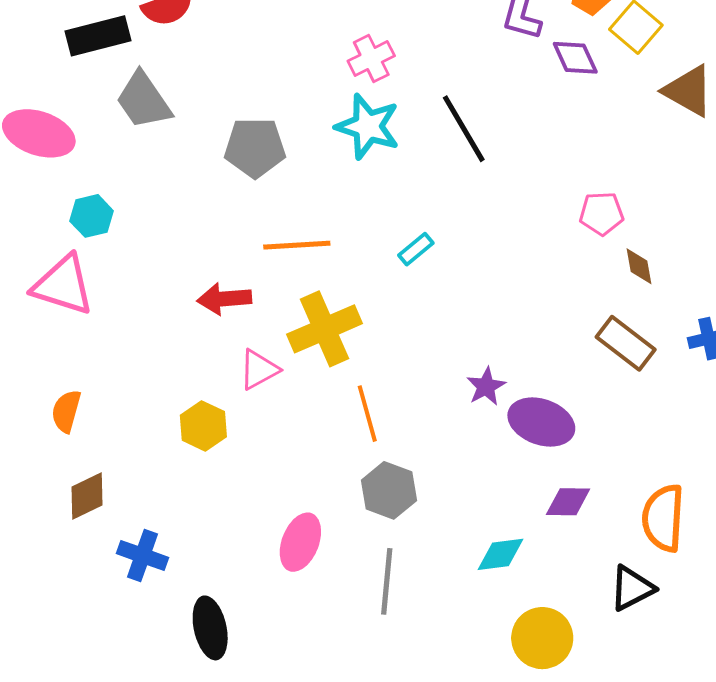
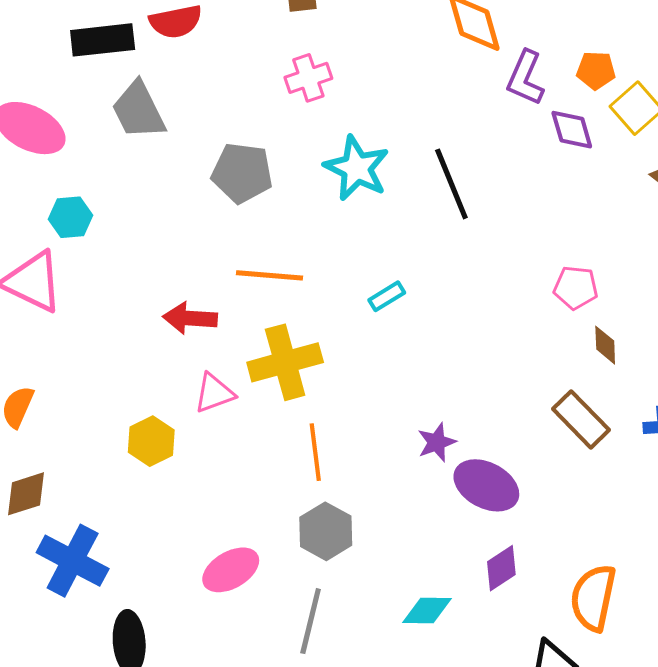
pink cross: (371, 58) -> (308, 78), moved
purple diamond: (568, 502) -> (501, 568), turned -42
pink ellipse: (300, 542) -> (231, 570), turned 30
blue cross: (143, 556) -> (73, 561), size x1.4

